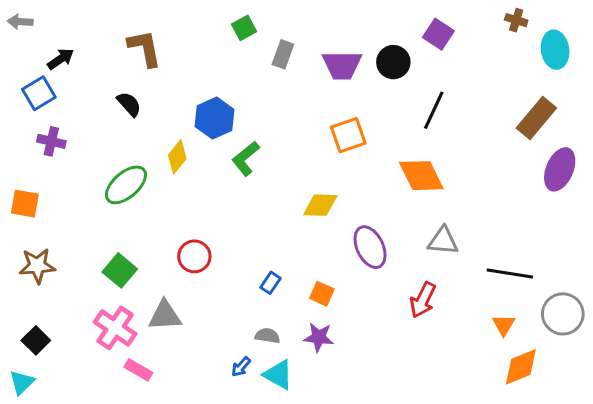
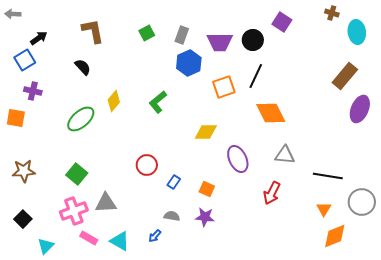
green square: (244, 28) -> (147, 33), moved
black line: (434, 110) -> (256, 76), moved
blue hexagon: (215, 118) -> (189, 63), moved
orange square: (25, 204) -> (16, 118), moved
red circle: (194, 256) -> (147, 165), moved
pink cross: (115, 328) -> (74, 211), turned 36
cyan triangle: (278, 375) -> (120, 241), moved
cyan triangle: (22, 382) -> (46, 246), moved

